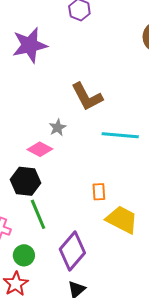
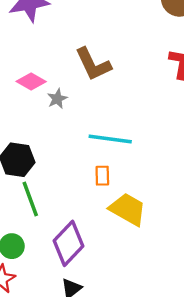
cyan line: (120, 135) -> (110, 139), moved
pink diamond: (40, 149) -> (31, 82), moved

